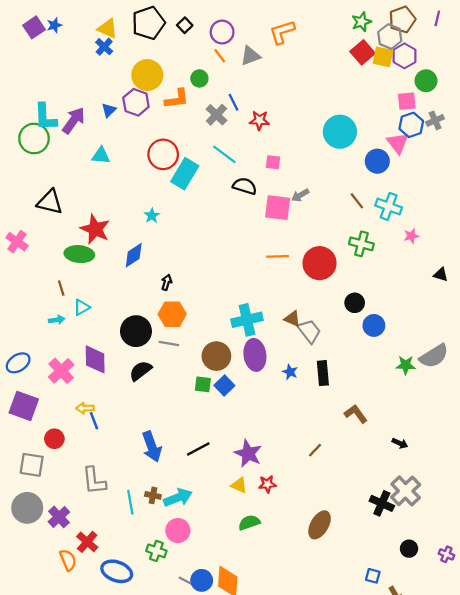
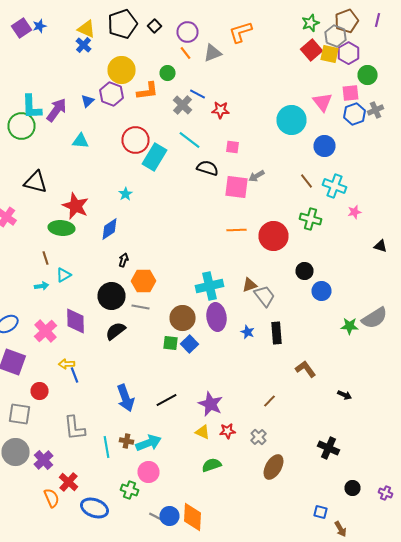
blue line: (233, 102) -> (198, 94), turned -35
pink triangle: (398, 143) -> (322, 102), moved
black arrow: (167, 282) -> (124, 260), moved
brown triangle: (292, 319) -> (250, 285), turned -42
gray cross: (406, 491) -> (258, 437), moved, size x0.6

